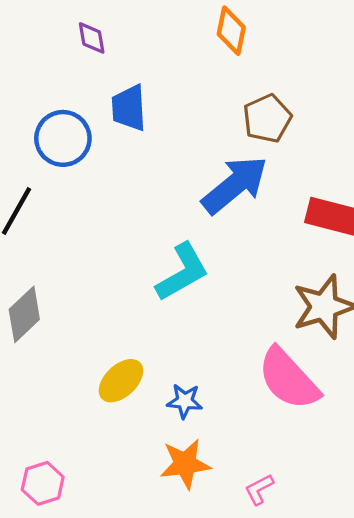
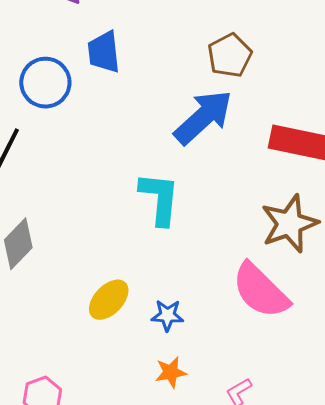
cyan L-shape: (182, 272) -> (160, 199), turned -52
orange star: (185, 464) -> (171, 372), size x0.7

